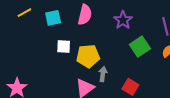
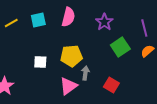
yellow line: (24, 13) -> (11, 23), moved
white square: (64, 47) -> (40, 62), moved

